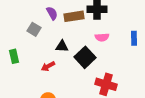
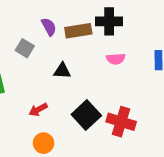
black square: (85, 57) -> (86, 115), moved
red arrow: (48, 66) -> (38, 110), moved

